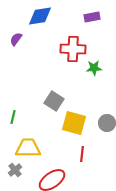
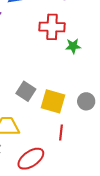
gray square: (54, 101) -> (26, 91), moved

